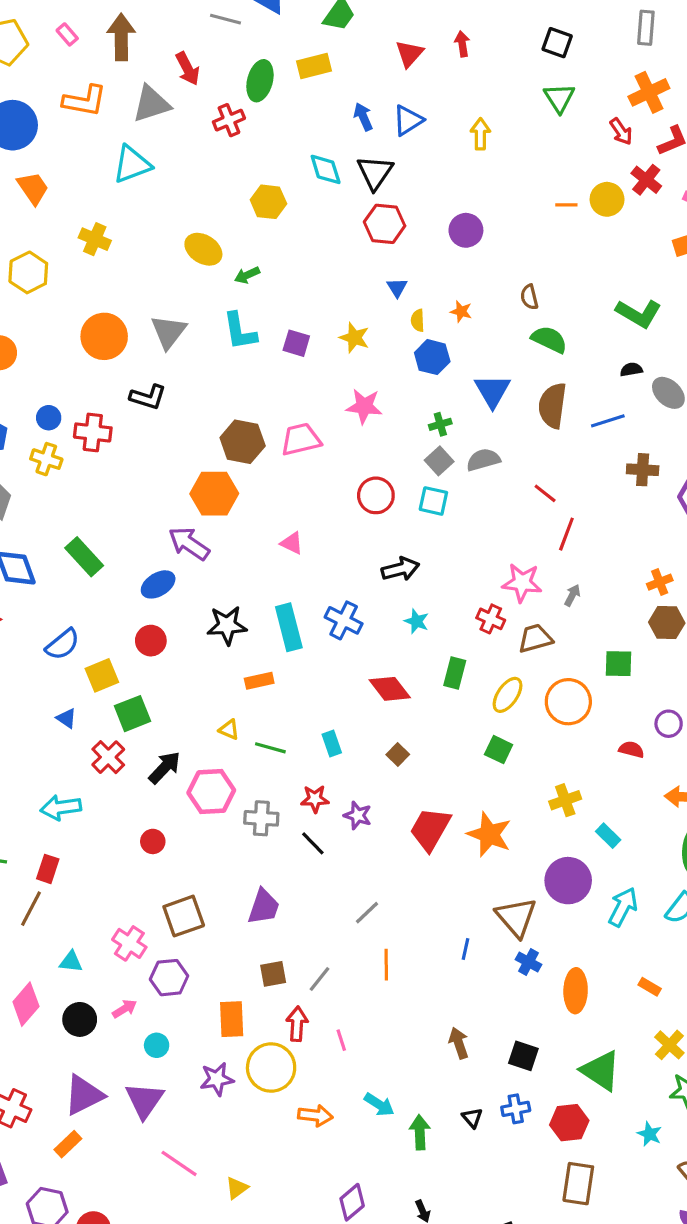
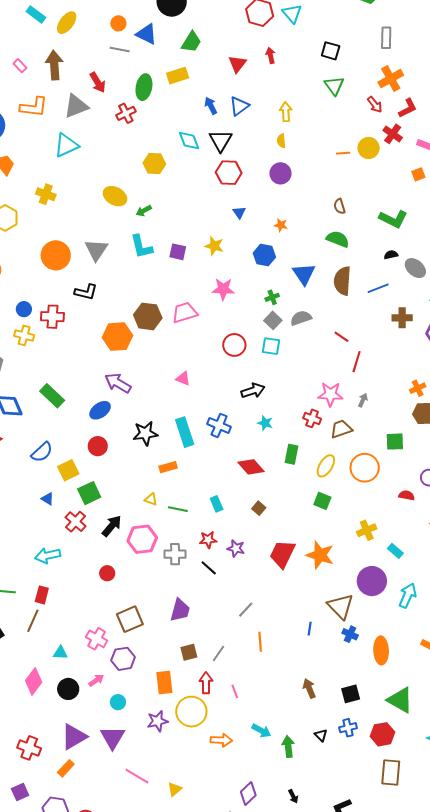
brown semicircle: (529, 297) -> (340, 206), moved
yellow semicircle: (418, 320) -> (281, 141), moved
orange hexagon: (214, 494) -> (117, 337), moved
black square: (523, 1056) -> (351, 694), turned -30

